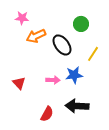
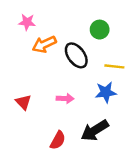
yellow line: (93, 54) -> (114, 66), turned 63
blue star: (74, 75) -> (106, 92), moved
black arrow: (77, 106) -> (95, 130), turned -35

